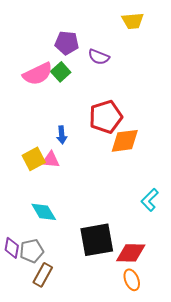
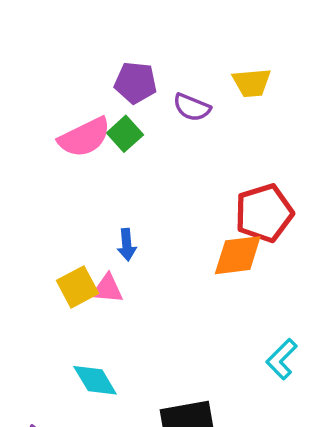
yellow trapezoid: (133, 21) -> (252, 83), moved
red pentagon: (106, 117) -> (264, 213), moved

